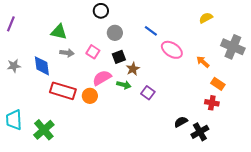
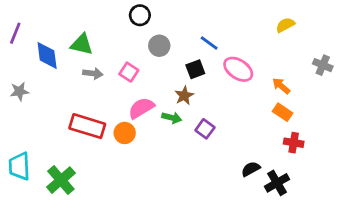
gray cross: (233, 47) -> (323, 65), size x0.6
black square: (119, 57) -> (195, 69), moved
blue diamond: (42, 66) -> (47, 55), moved
orange rectangle: (218, 84) -> (283, 112), moved

